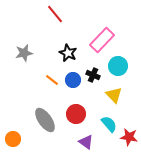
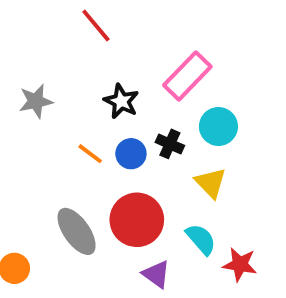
red circle: (76, 114) -> (137, 220), size x1.4

